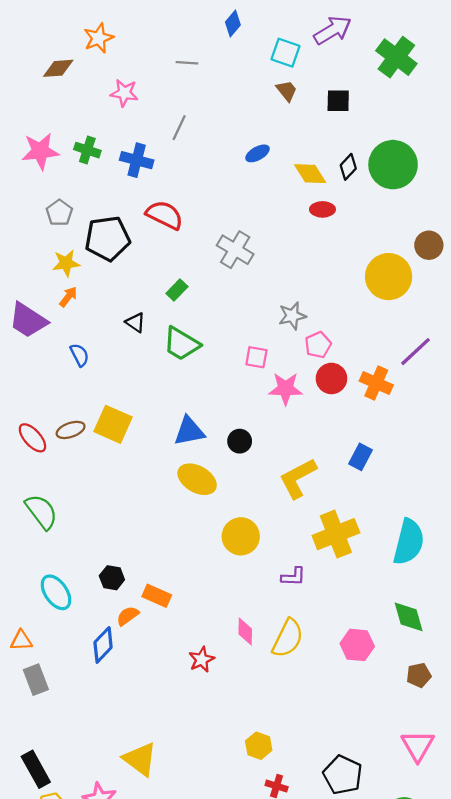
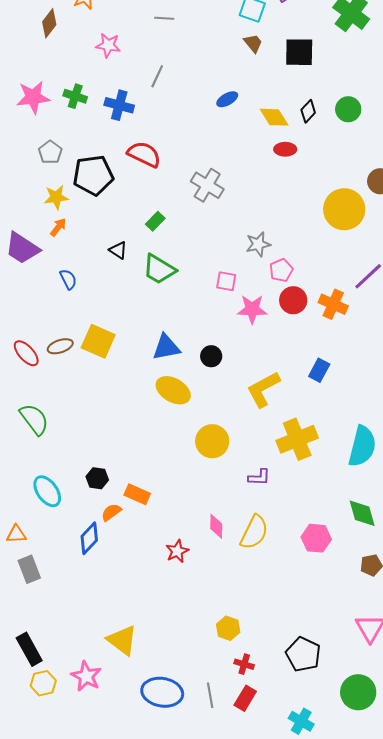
brown diamond: (58, 68) -> (49, 23), turned -48
black square: (338, 101) -> (299, 52), size x1.4
green circle: (393, 165) -> (348, 109), size x0.6

